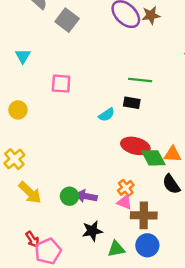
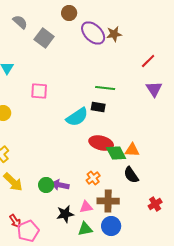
cyan semicircle: (107, 115) -> (77, 117), size x1.6
pink triangle: (125, 202) -> (86, 207), moved, turned -32

